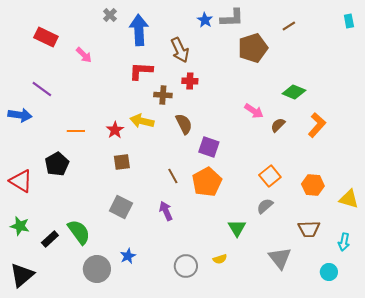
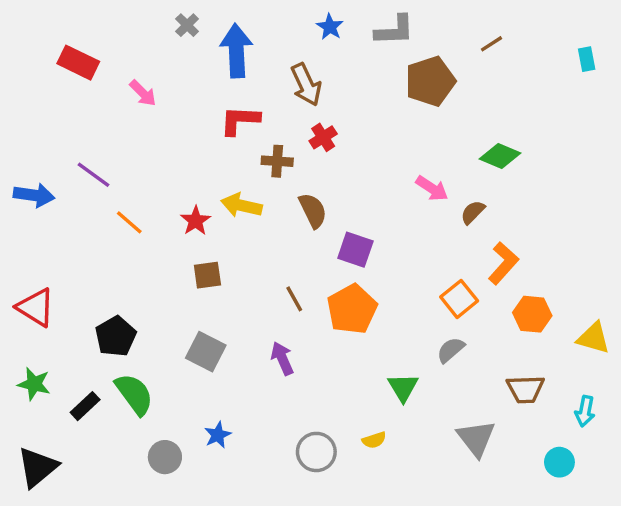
blue star: (205, 20) -> (330, 27), moved
cyan rectangle: (349, 21) -> (587, 59), moved
red cross: (190, 81) -> (323, 137), turned -35
purple line: (42, 89) -> (94, 175), moved
orange L-shape: (317, 125) -> (503, 263), moved
orange line: (76, 131) -> (129, 222), turned 42
black pentagon: (57, 164) -> (116, 336), moved
gray circle: (97, 269) -> (165, 457), size x0.7

